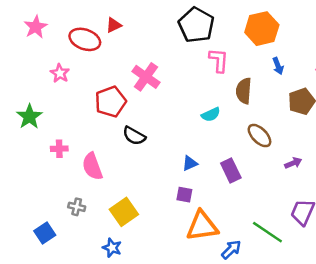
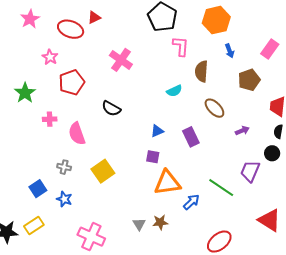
red pentagon: (111, 102) -> (72, 82), moved
blue star: (112, 248) -> (64, 199), moved

